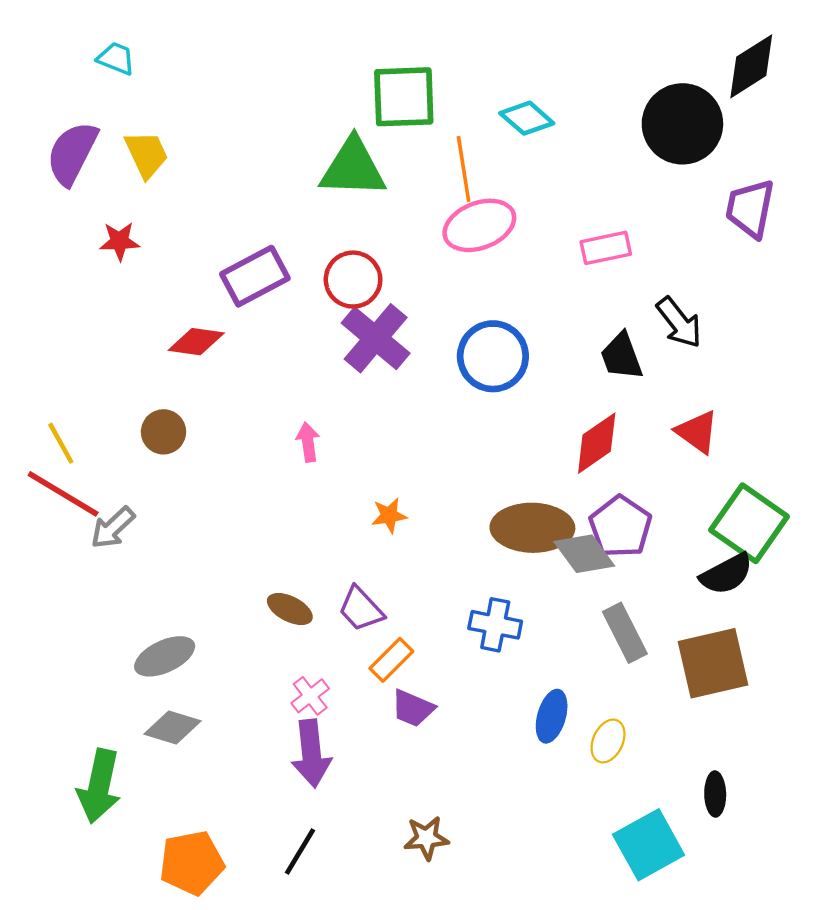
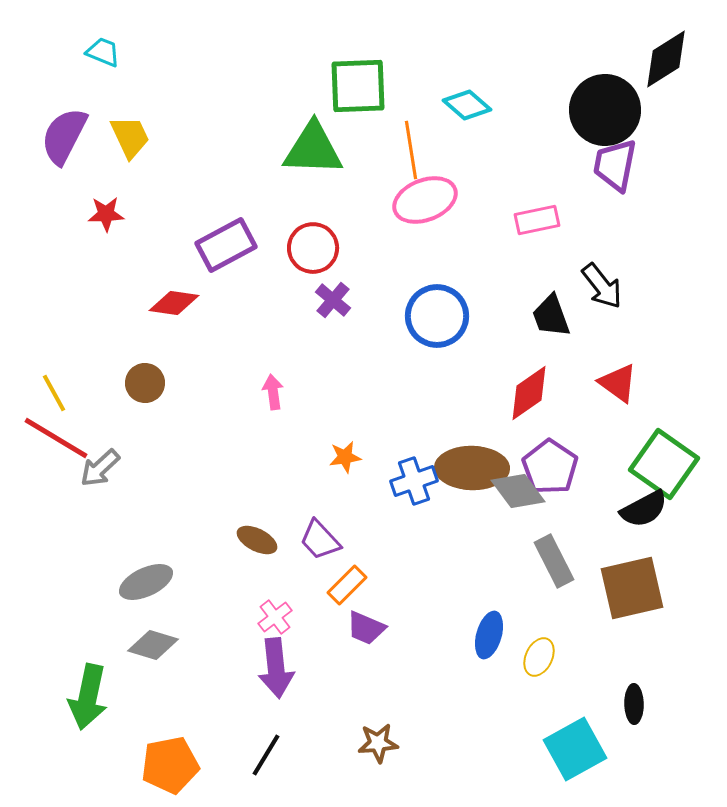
purple trapezoid: (750, 208) -> (615, 165), moved
purple cross: (376, 338) -> (333, 300), size x0.6
blue cross: (495, 625) -> (414, 481), moved, turned -30

